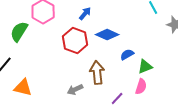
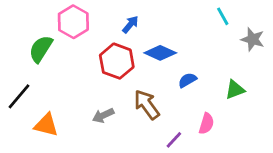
green triangle: (145, 67) -> (235, 90), moved
brown arrow: (97, 73) -> (147, 105), turned -30
gray arrow: (75, 90) -> (103, 115), moved

